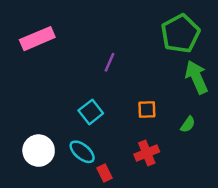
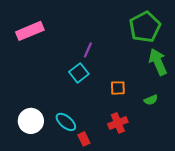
cyan square: (91, 112) -> (79, 73), moved
green semicircle: (188, 124) -> (151, 100), turned 32

